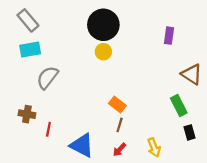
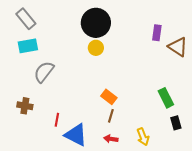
brown triangle: (192, 74) -> (178, 47), moved
red line: (48, 129) -> (57, 120), moved
red arrow: (120, 150) -> (111, 139), turned 56

